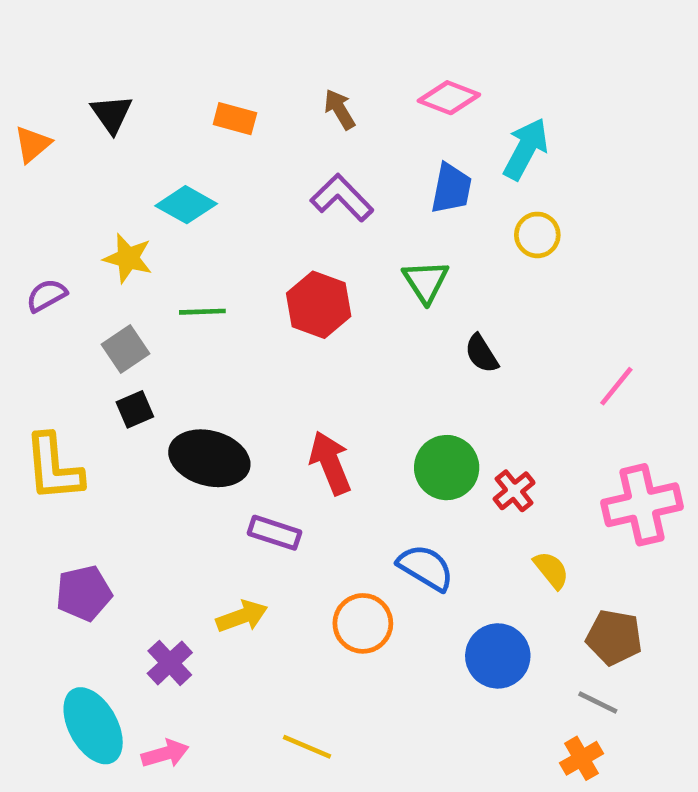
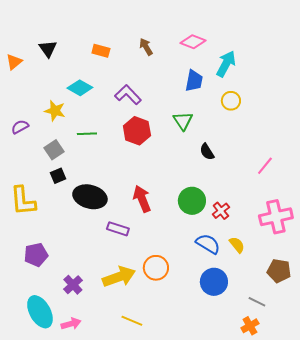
purple L-shape: (342, 198) -> (128, 95), moved
blue semicircle: (426, 568) -> (208, 244), moved
yellow arrow: (242, 616) -> (119, 277), moved, size x1.5
brown pentagon: (614, 637) -> (279, 271), moved

